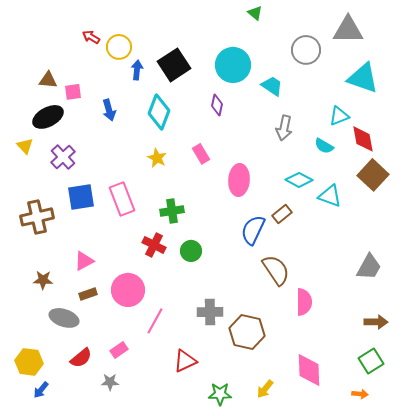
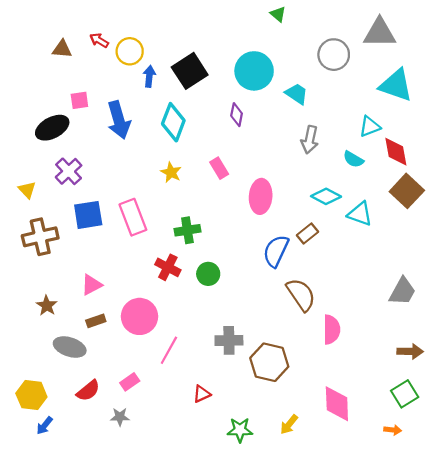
brown triangle: (48, 80) -> (62, 49), moved
blue arrow: (109, 110) -> (119, 120), size x1.6
yellow triangle: (25, 146) -> (27, 190), moved
brown star: (43, 280) -> (47, 306), turned 30
red triangle: (185, 361) -> (202, 394), size x0.7

